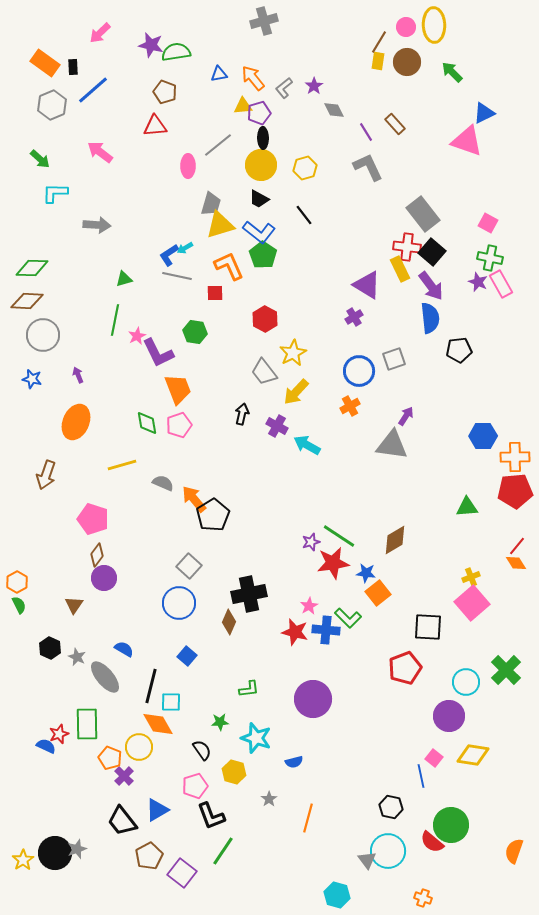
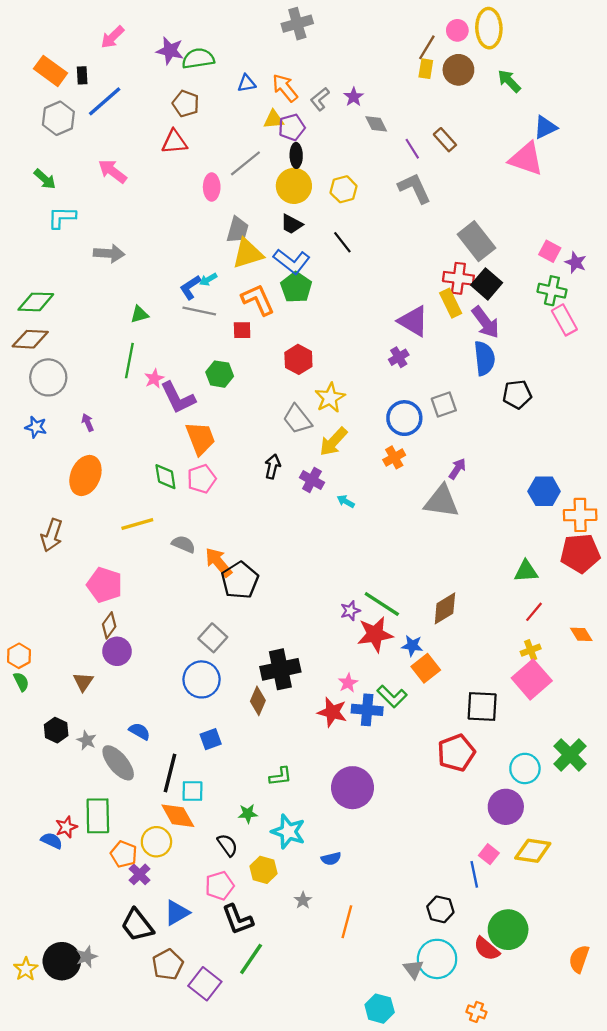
purple star: (478, 282) -> (576, 263), moved
cyan arrow: (307, 445) -> (346, 501), size x0.6
red line: (517, 546) -> (534, 612), moved
blue square: (187, 656) -> (211, 739), turned 30

